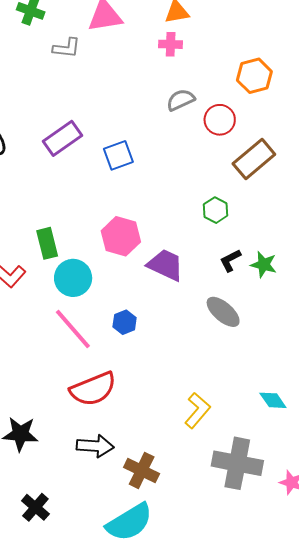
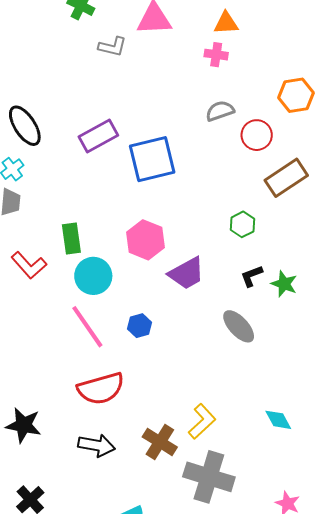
blue square: (118, 155) -> (152, 159), size x1.6
purple trapezoid: (165, 265) -> (187, 273), turned 120
gray cross: (237, 463) -> (209, 477), moved
brown cross: (142, 470) -> (160, 442), moved

